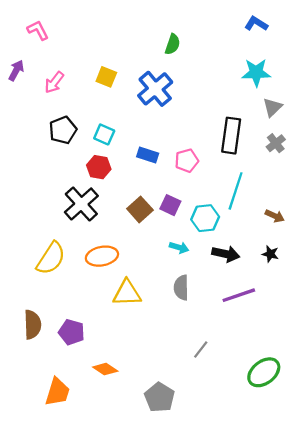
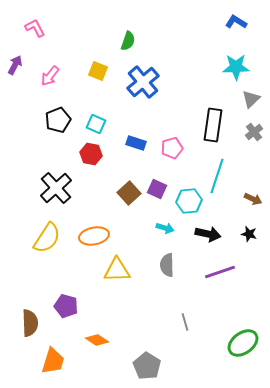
green semicircle: (173, 44) -> (128, 41), moved
black cross: (81, 204) -> (56, 188), moved
brown semicircle: (32, 325) -> (30, 323), moved
gray line: (201, 350) -> (185, 322), turned -54

